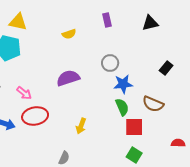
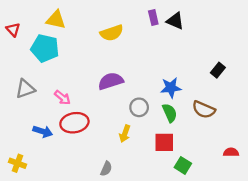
black triangle: (150, 23) -> (175, 21), moved, turned 36
yellow semicircle: (69, 34) -> (112, 33), size x1.5
gray circle: (110, 63) -> (139, 107), moved
red square: (134, 127) -> (164, 142), moved

